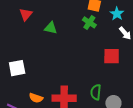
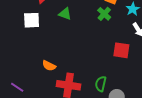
white square: (17, 68) -> (32, 20), moved
orange semicircle: (36, 98) -> (49, 66), moved

